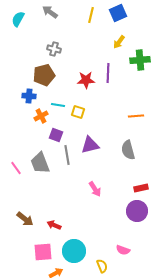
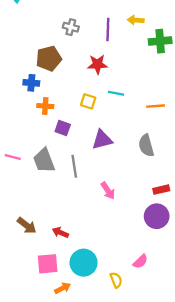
yellow arrow: (119, 42) -> (136, 20), turned 56
gray cross: (54, 49) -> (71, 27), moved
purple line: (108, 73) -> (108, 29), moved
cyan line: (58, 105) -> (116, 93), moved
orange cross: (41, 116) -> (45, 106), turned 32
gray line: (67, 155) -> (74, 166), moved
pink line: (16, 168) -> (13, 157), moved, turned -40
pink semicircle: (123, 250) -> (140, 261), turned -64

